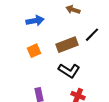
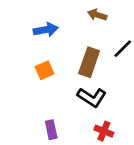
brown rectangle: (67, 45) -> (89, 62), turned -50

